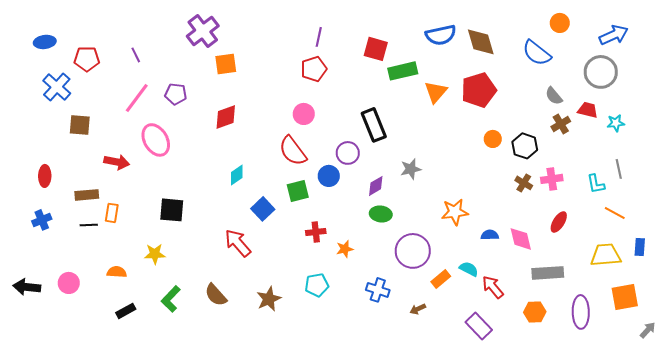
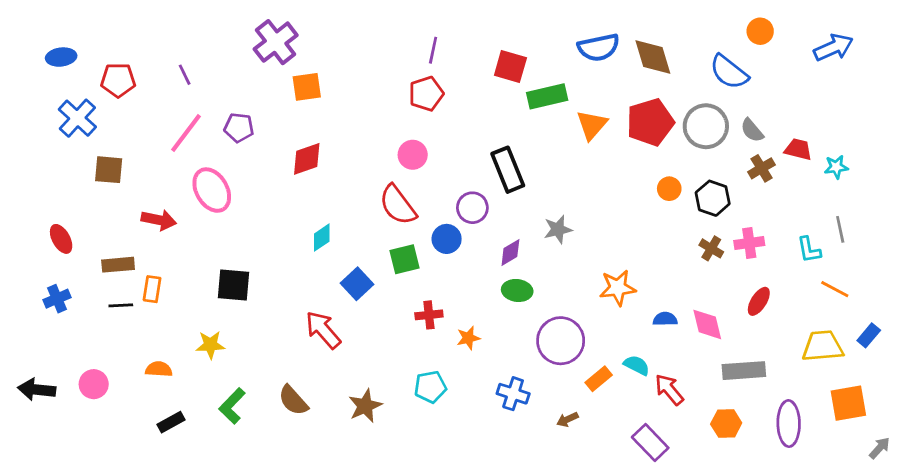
gray circle: (601, 72) -> (706, 126), moved
red ellipse: (45, 176) -> (61, 239), turned -30
blue rectangle: (640, 247) -> (869, 335), turned 36

